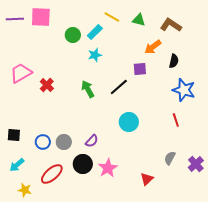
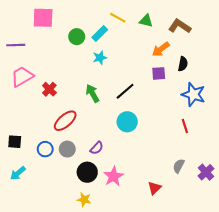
purple line: (15, 19) -> (16, 45), moved
purple square: (140, 69) -> (159, 73), moved
cyan circle: (129, 122) -> (127, 122), moved
red ellipse: (52, 174) -> (65, 121), moved
yellow star: (25, 190) -> (84, 200), moved

